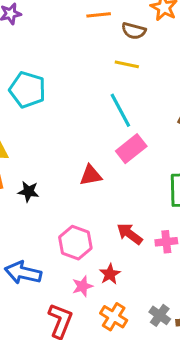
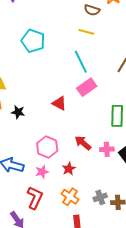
cyan pentagon: (27, 90) -> (33, 41), moved
red triangle: (91, 175) -> (59, 103), turned 35
pink star: (82, 286) -> (42, 172), moved
gray cross: (160, 315) -> (100, 197), turned 32

